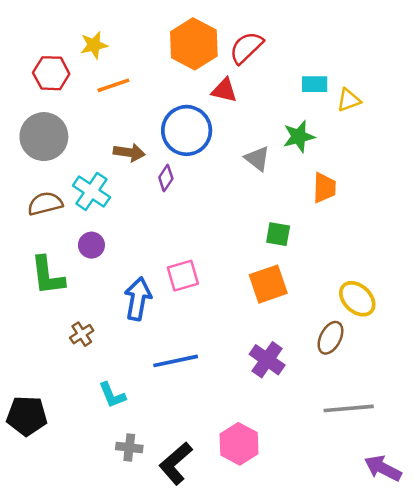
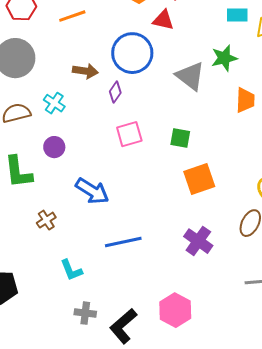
gray triangle: (257, 159) -> (190, 76), size x1.4
cyan cross: (91, 191) -> (54, 103), size x0.7
green square: (278, 234) -> (180, 138), moved
pink square: (183, 276) -> (129, 134), moved
blue arrow: (138, 299) -> (92, 191), turned 112

